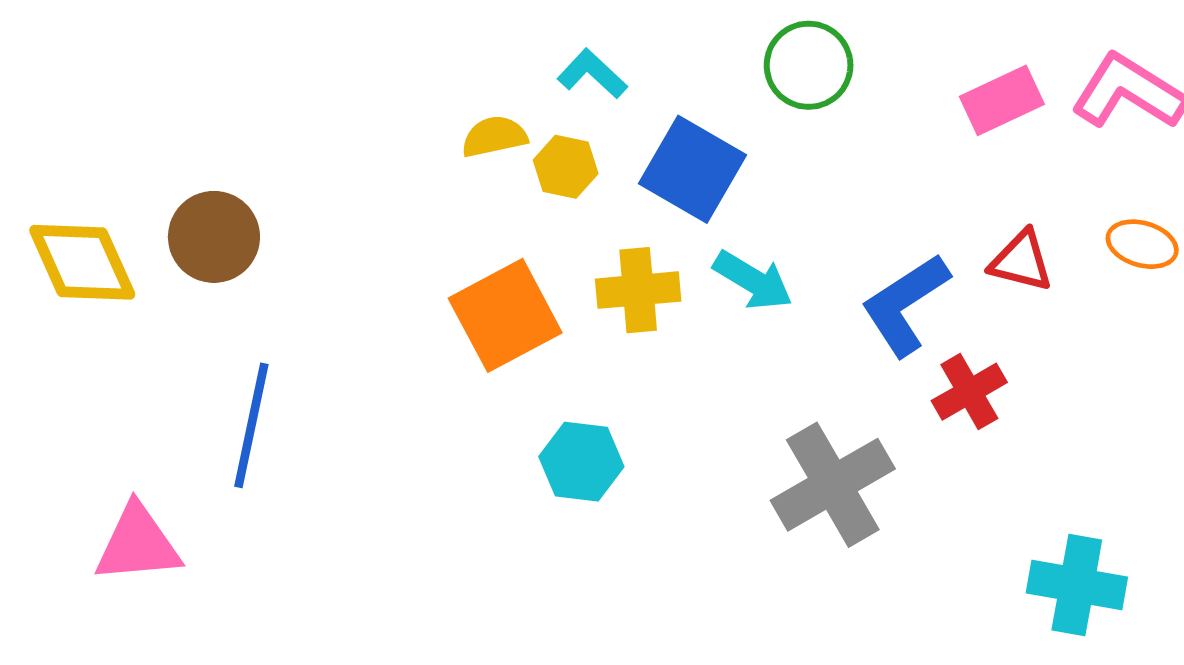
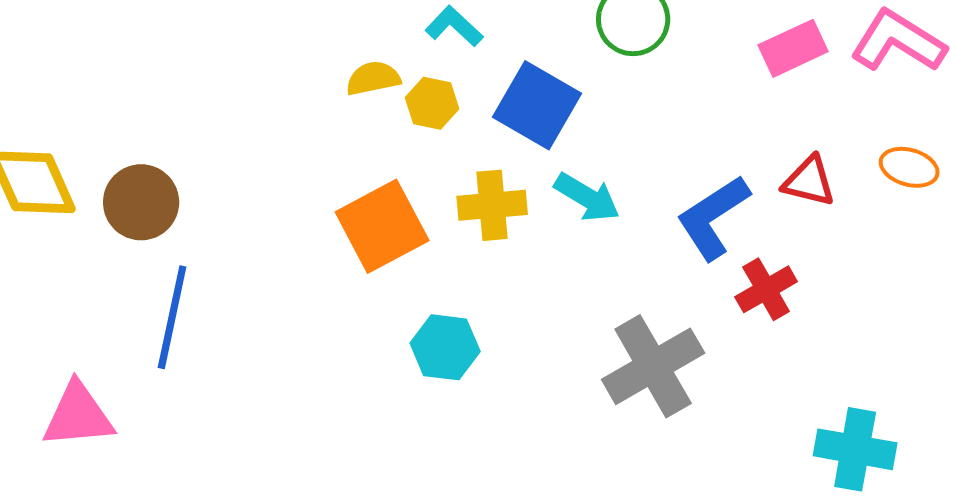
brown circle: (214, 237) -> (141, 202), moved

